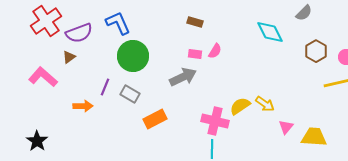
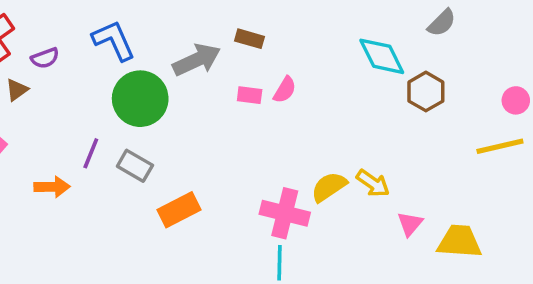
purple semicircle: (79, 33) -> (45, 58), size x0.6
brown hexagon: (316, 51) -> (426, 92), moved
brown triangle: (69, 57) -> (17, 90), moved
gray arrow: (183, 77) -> (197, 60), moved

